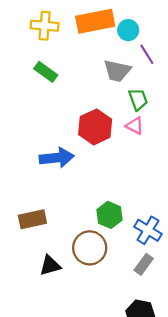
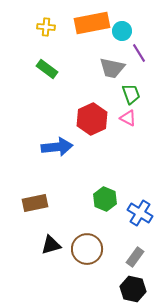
yellow cross: (45, 26) -> (46, 27), size x0.7
brown circle: (90, 248) -> (87, 249), moved
gray rectangle: (144, 264) -> (135, 257), moved

